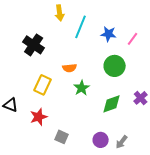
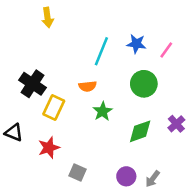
yellow arrow: (60, 13) -> (48, 18), moved
cyan line: (81, 27) -> (101, 51), moved
black cross: (34, 45) -> (33, 84), moved

